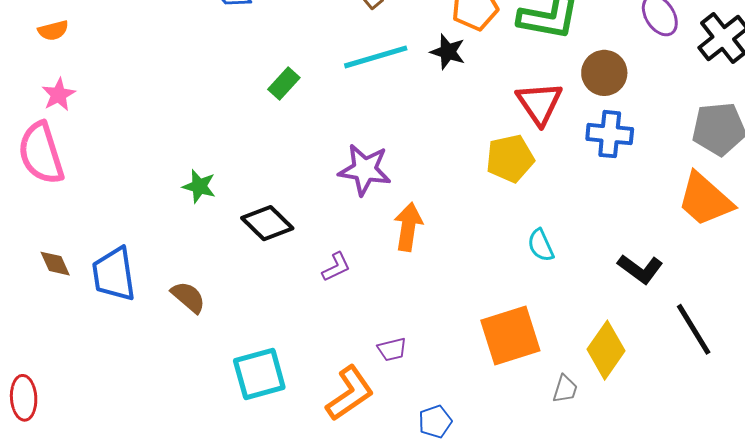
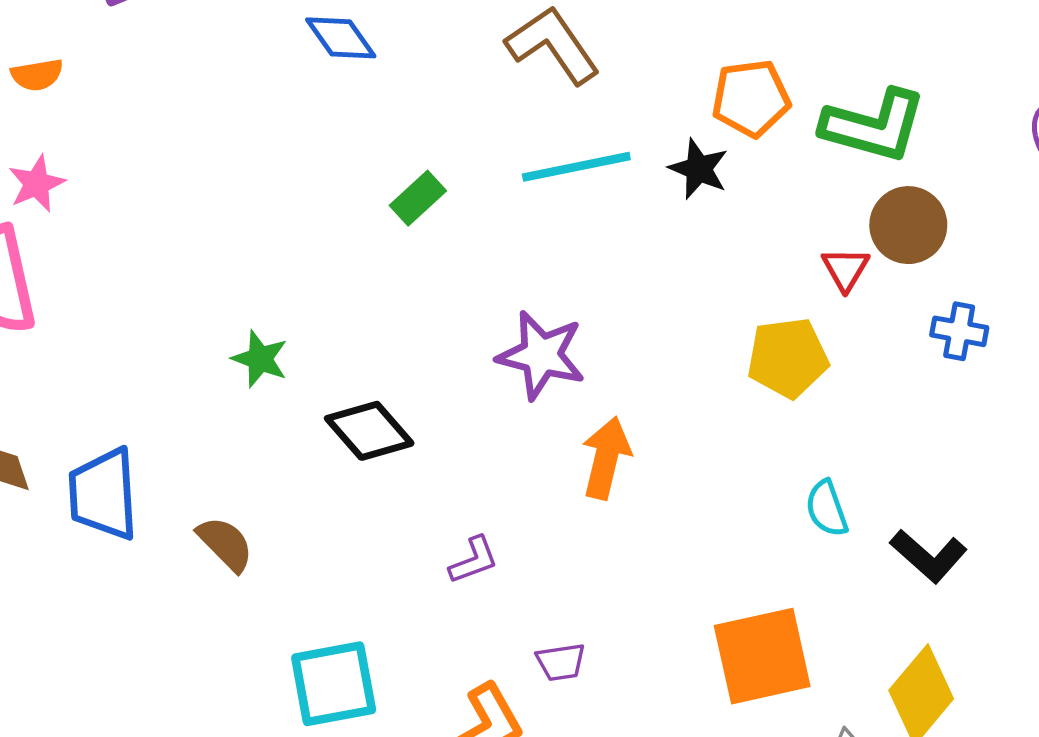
brown circle: (604, 73) -> (908, 225), moved
red triangle: (539, 103) -> (845, 269), size x0.6
blue cross: (610, 134) -> (959, 331), size x0.7
purple L-shape: (336, 267) -> (474, 560), moved
black L-shape: (640, 269) -> (929, 556), moved

